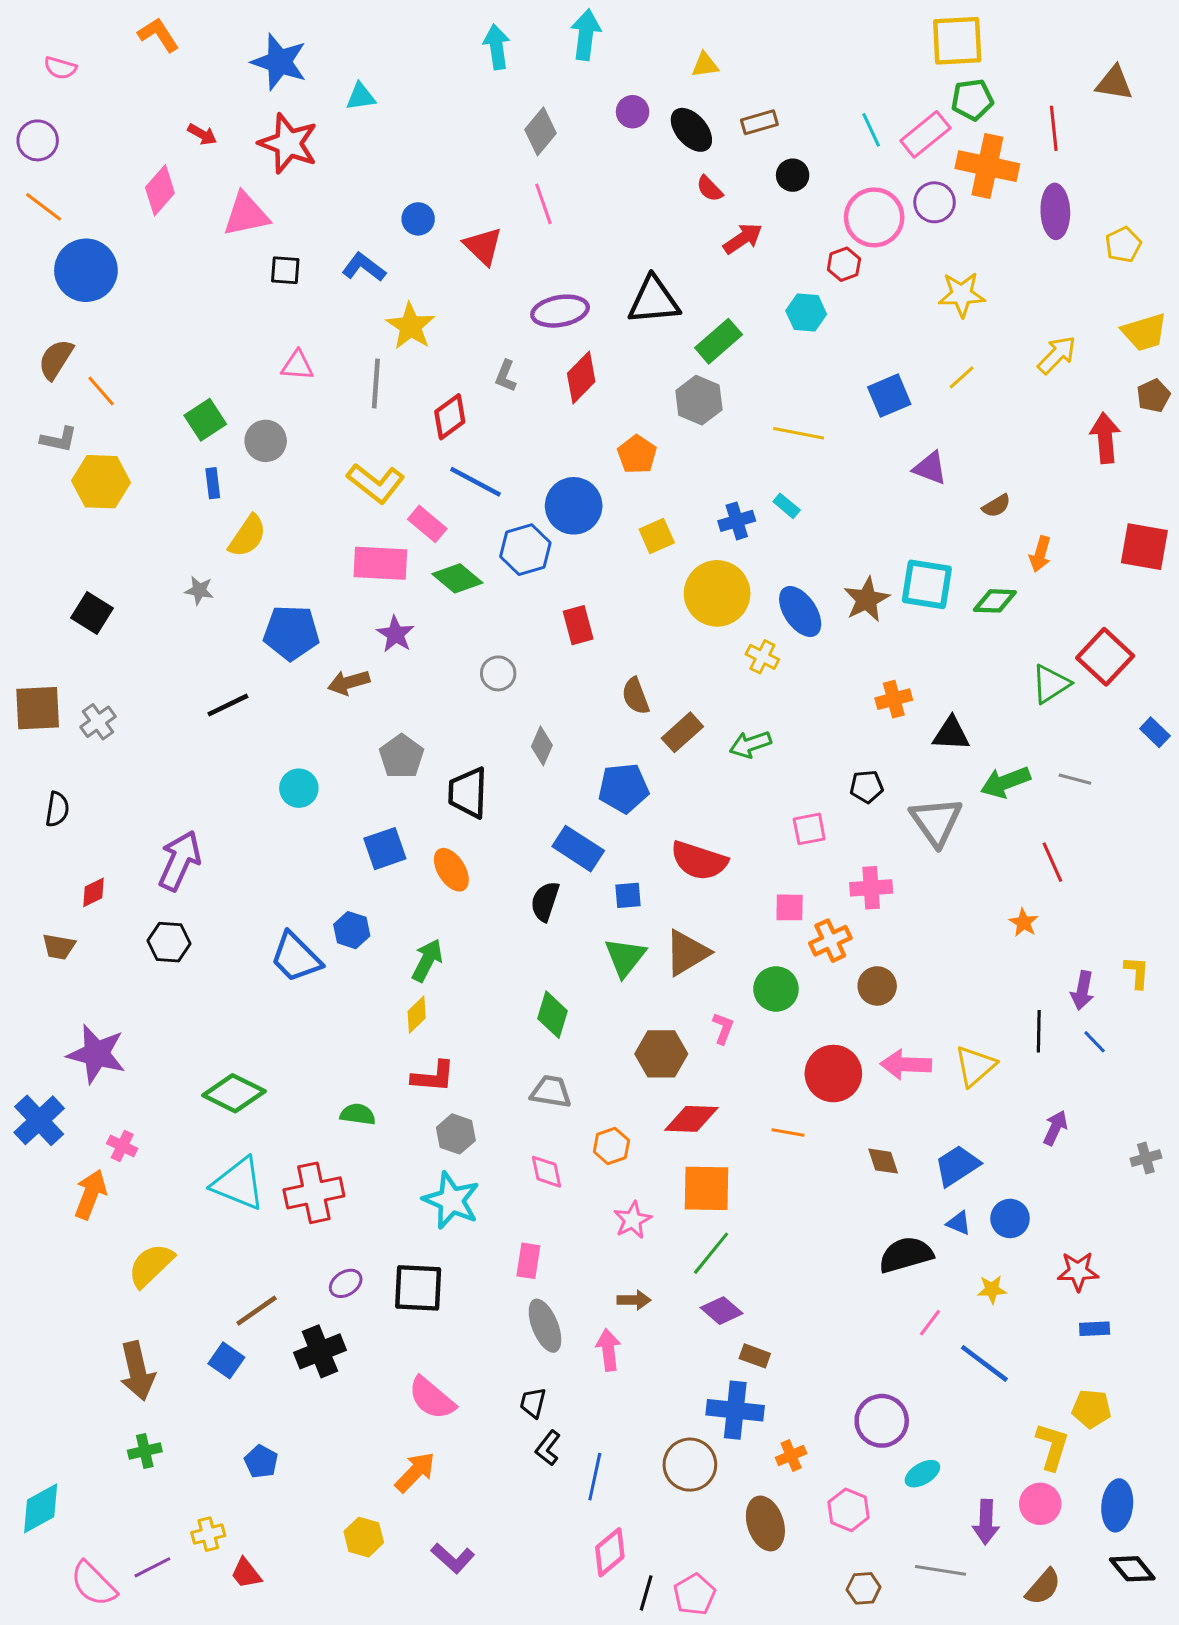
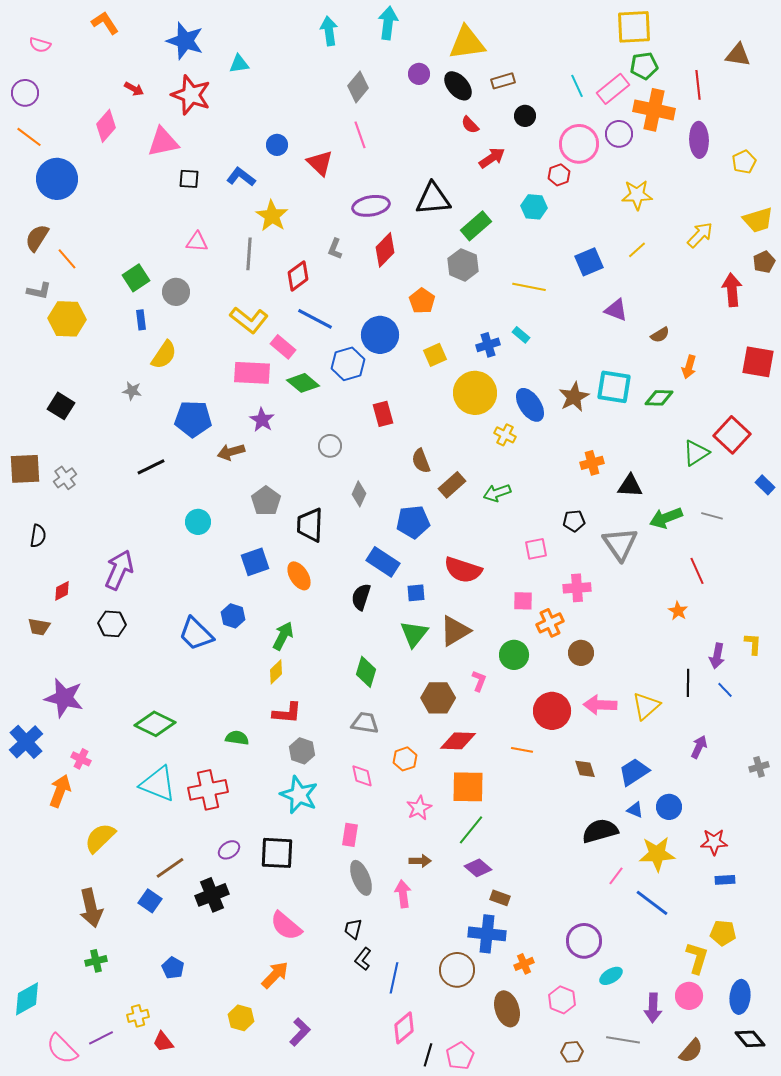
yellow triangle: (705, 65) -> (467, 43), size x2.0
yellow star: (992, 1289) -> (657, 854), size x1.8
purple L-shape: (453, 1558) -> (300, 1032), turned -88

